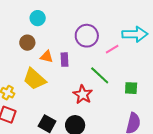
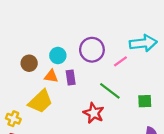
cyan circle: (38, 18) -> (58, 56), moved
yellow trapezoid: (34, 79) -> (40, 101), turned -80

